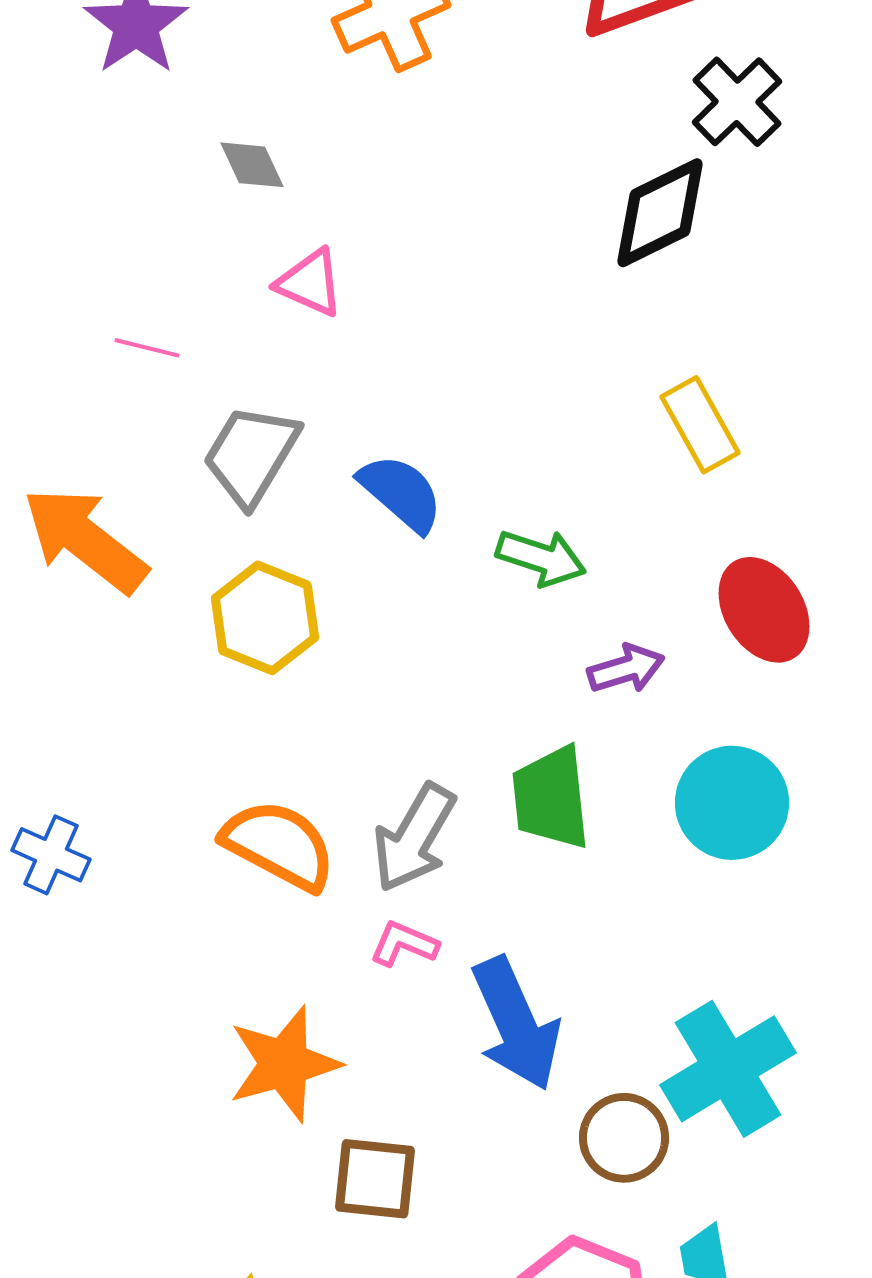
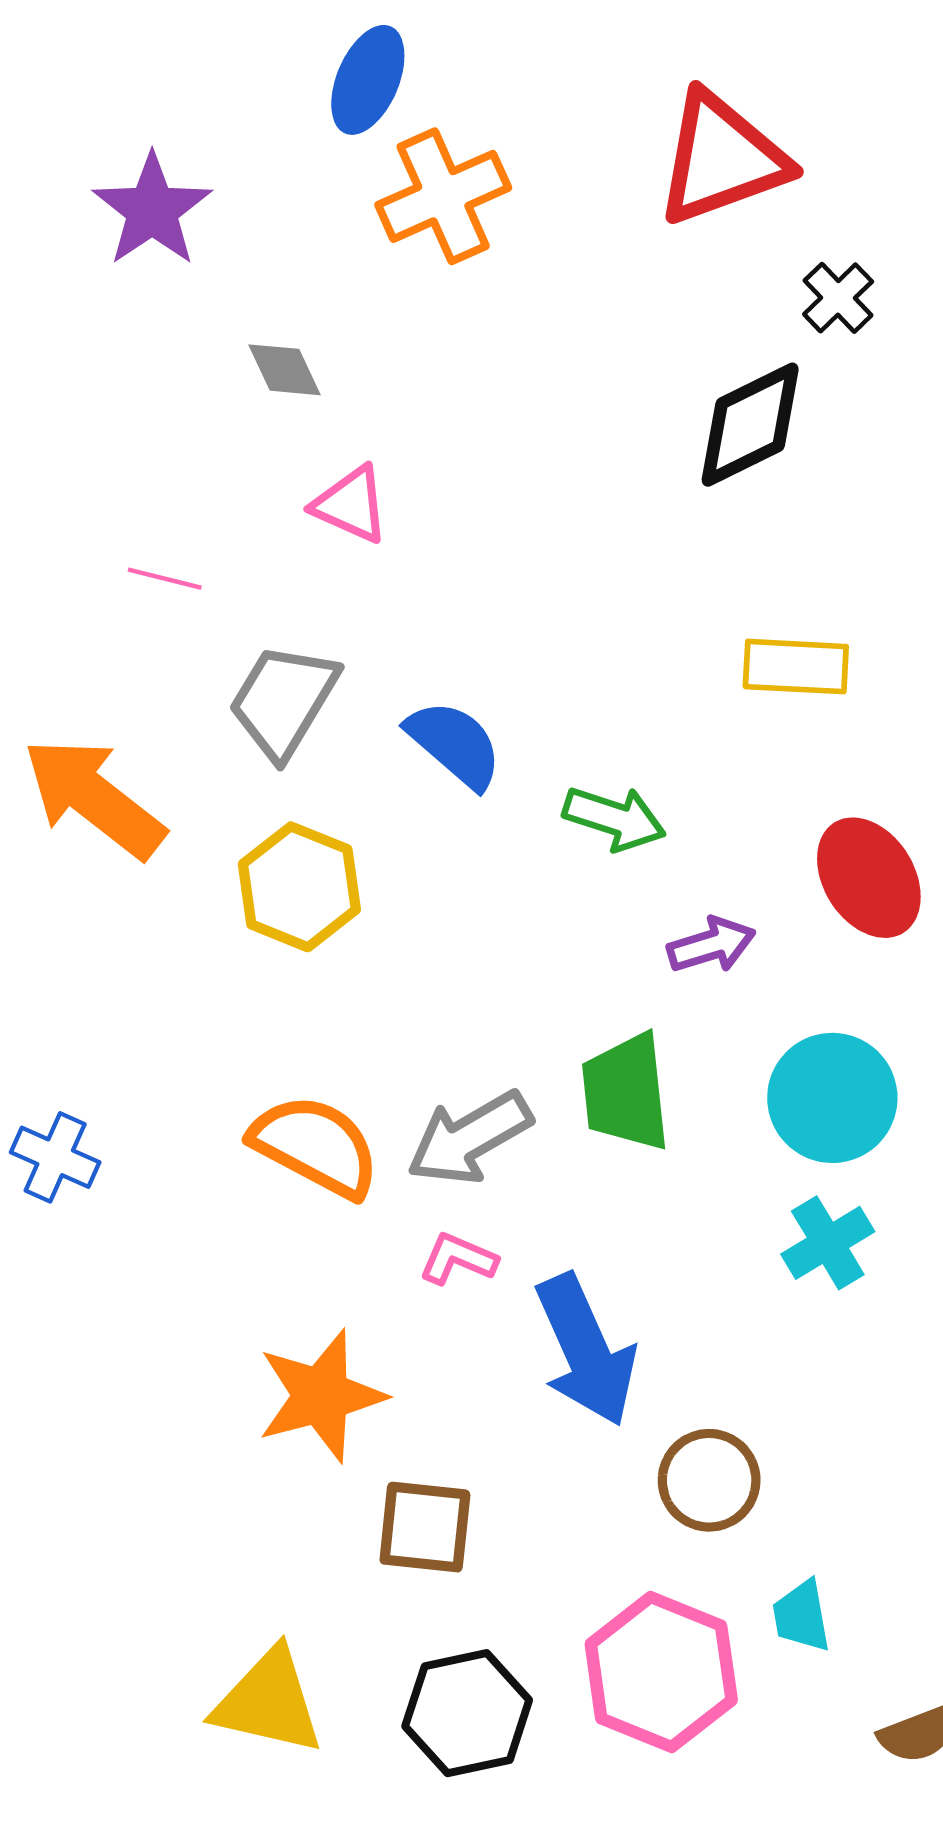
black cross: (737, 102) -> (838, 298), size x0.7
yellow rectangle: (700, 425) -> (796, 667), turned -58
gray arrow: (414, 838) -> (469, 1138), turned 30
cyan cross: (728, 1069) -> (828, 1243), moved, size x0.6

